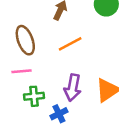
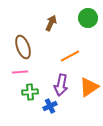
orange line: (70, 44) -> (70, 56), moved

